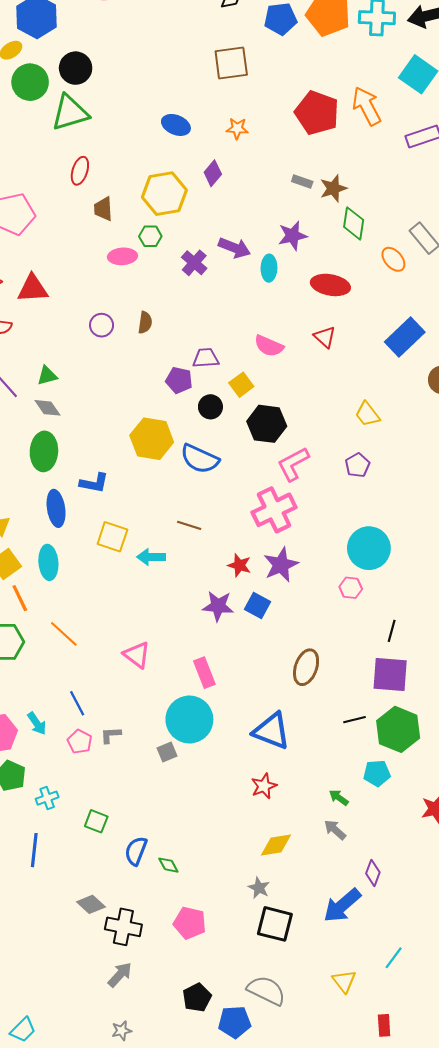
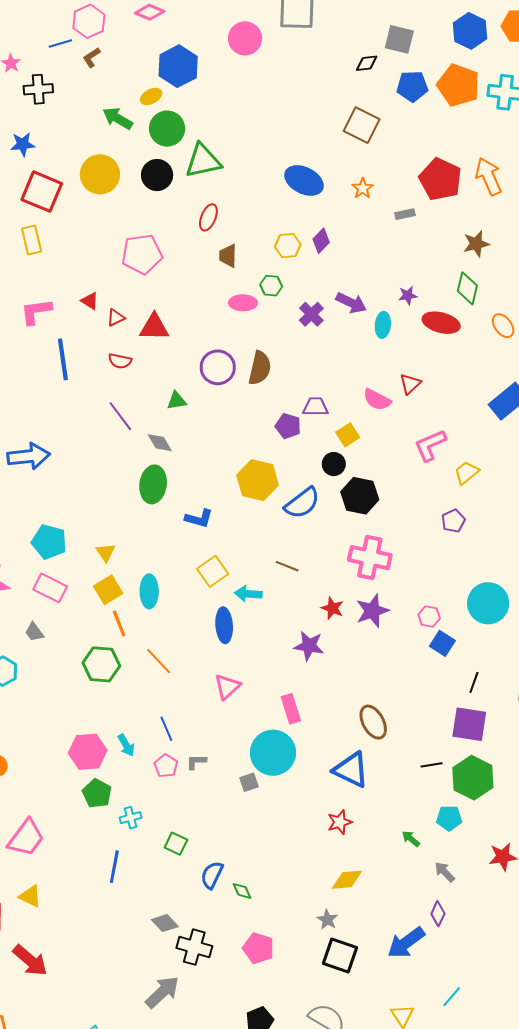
brown square: (231, 63) -> (362, 125), turned 30
black circle: (76, 68) -> (157, 175), moved
blue ellipse: (176, 125) -> (304, 181), size x1.4
orange star: (237, 128) -> (363, 188), turned 30
purple diamond: (213, 173) -> (321, 241), moved
gray rectangle: (302, 182) -> (405, 214), moved, turned -36
brown star: (333, 188) -> (476, 244), moved
yellow hexagon: (164, 194) -> (288, 246), size x0.6
purple star: (292, 236) -> (408, 295), size x0.7
red ellipse: (330, 285) -> (441, 323), moved
brown semicircle: (145, 323) -> (260, 368), size x1.6
purple circle: (102, 325) -> (218, 367), size x1.5
red triangle: (325, 337) -> (410, 384), moved, turned 30
green triangle: (47, 376) -> (177, 401), moved
black circle: (210, 407) -> (334, 464), moved
yellow trapezoid: (367, 414) -> (466, 473), turned 84
black hexagon: (267, 424) -> (360, 496), moved
blue semicircle: (200, 459) -> (302, 503), turned -66
pink L-shape: (293, 464) -> (430, 445), moved
blue ellipse: (56, 508) -> (224, 625), moved
pink cross: (274, 510) -> (370, 558), turned 33
yellow square: (112, 537) -> (213, 571), turned 32
cyan circle: (369, 548) -> (488, 603), moved
pink hexagon: (351, 588) -> (429, 616), moved
blue square: (258, 606) -> (442, 643), moved
pink triangle: (137, 655) -> (227, 687), turned 36
brown ellipse: (306, 667) -> (373, 722), moved, turned -52
gray arrow: (335, 830) -> (445, 872), moved
gray arrow: (120, 975) -> (162, 992), moved, size x1.4

